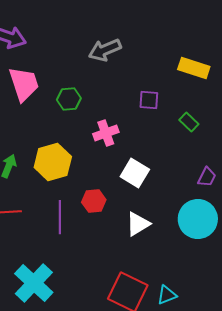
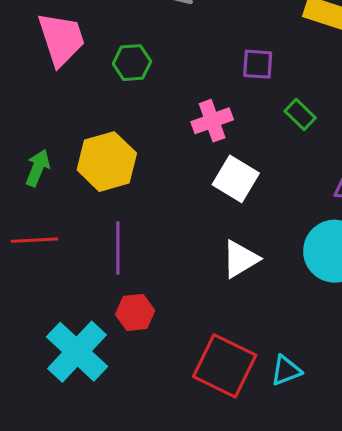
green rectangle: (189, 122) -> (300, 114), moved
pink cross: (106, 133) -> (212, 121), moved
red hexagon: (94, 201) -> (135, 312), moved

